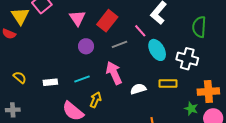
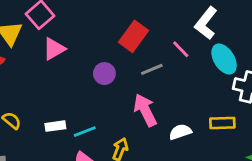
pink triangle: (77, 18) -> (54, 49), moved, turned 36
cyan ellipse: (157, 50) -> (224, 59), moved
cyan line: (82, 79) -> (85, 132), moved

